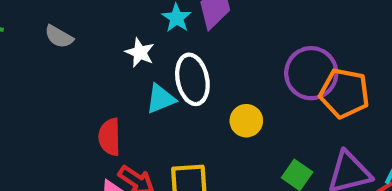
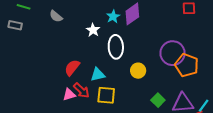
cyan triangle: (161, 99) -> (98, 75), moved
red semicircle: (110, 137) -> (72, 68), turned 30

